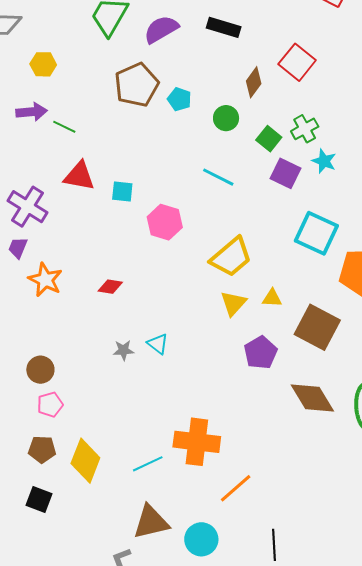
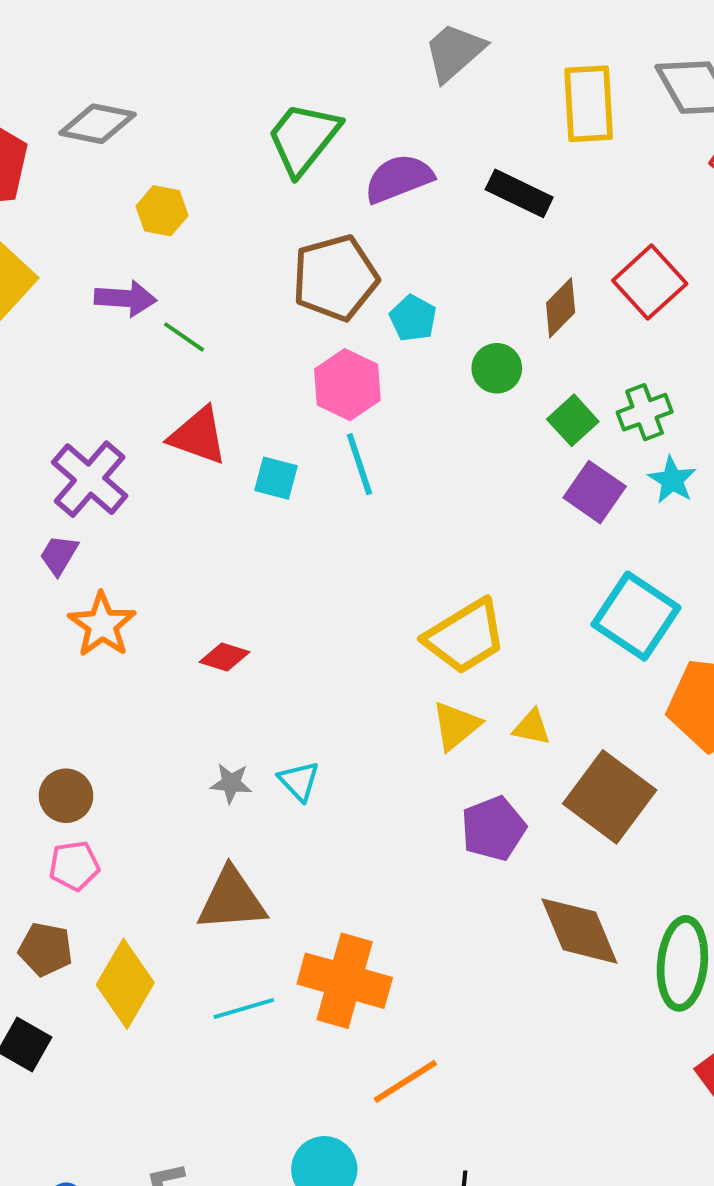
cyan line: (218, 177) -> (359, 464), moved, turned 36
pink hexagon: (165, 222) -> (347, 385), moved
brown triangle: (151, 522) -> (232, 900), moved

